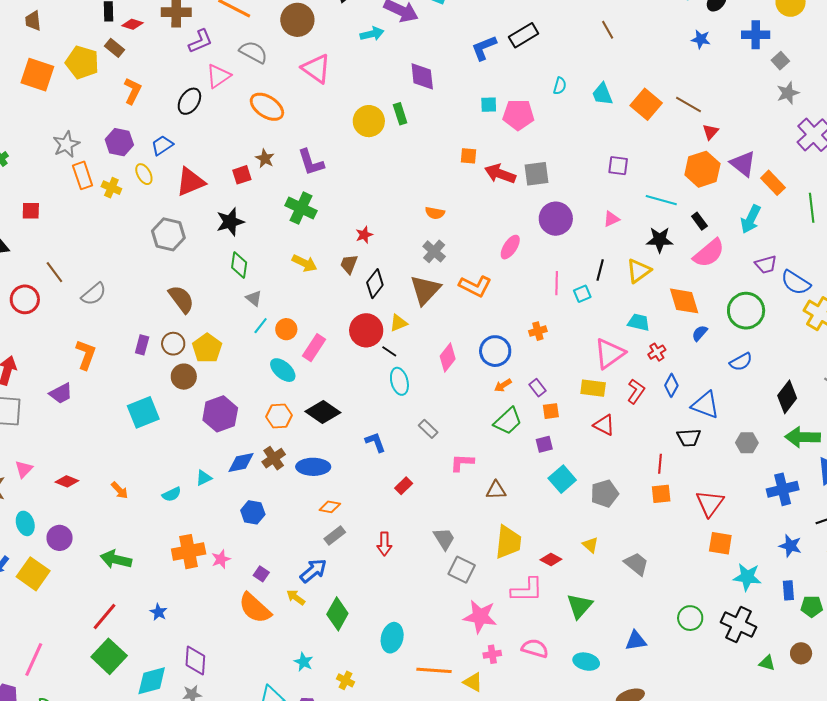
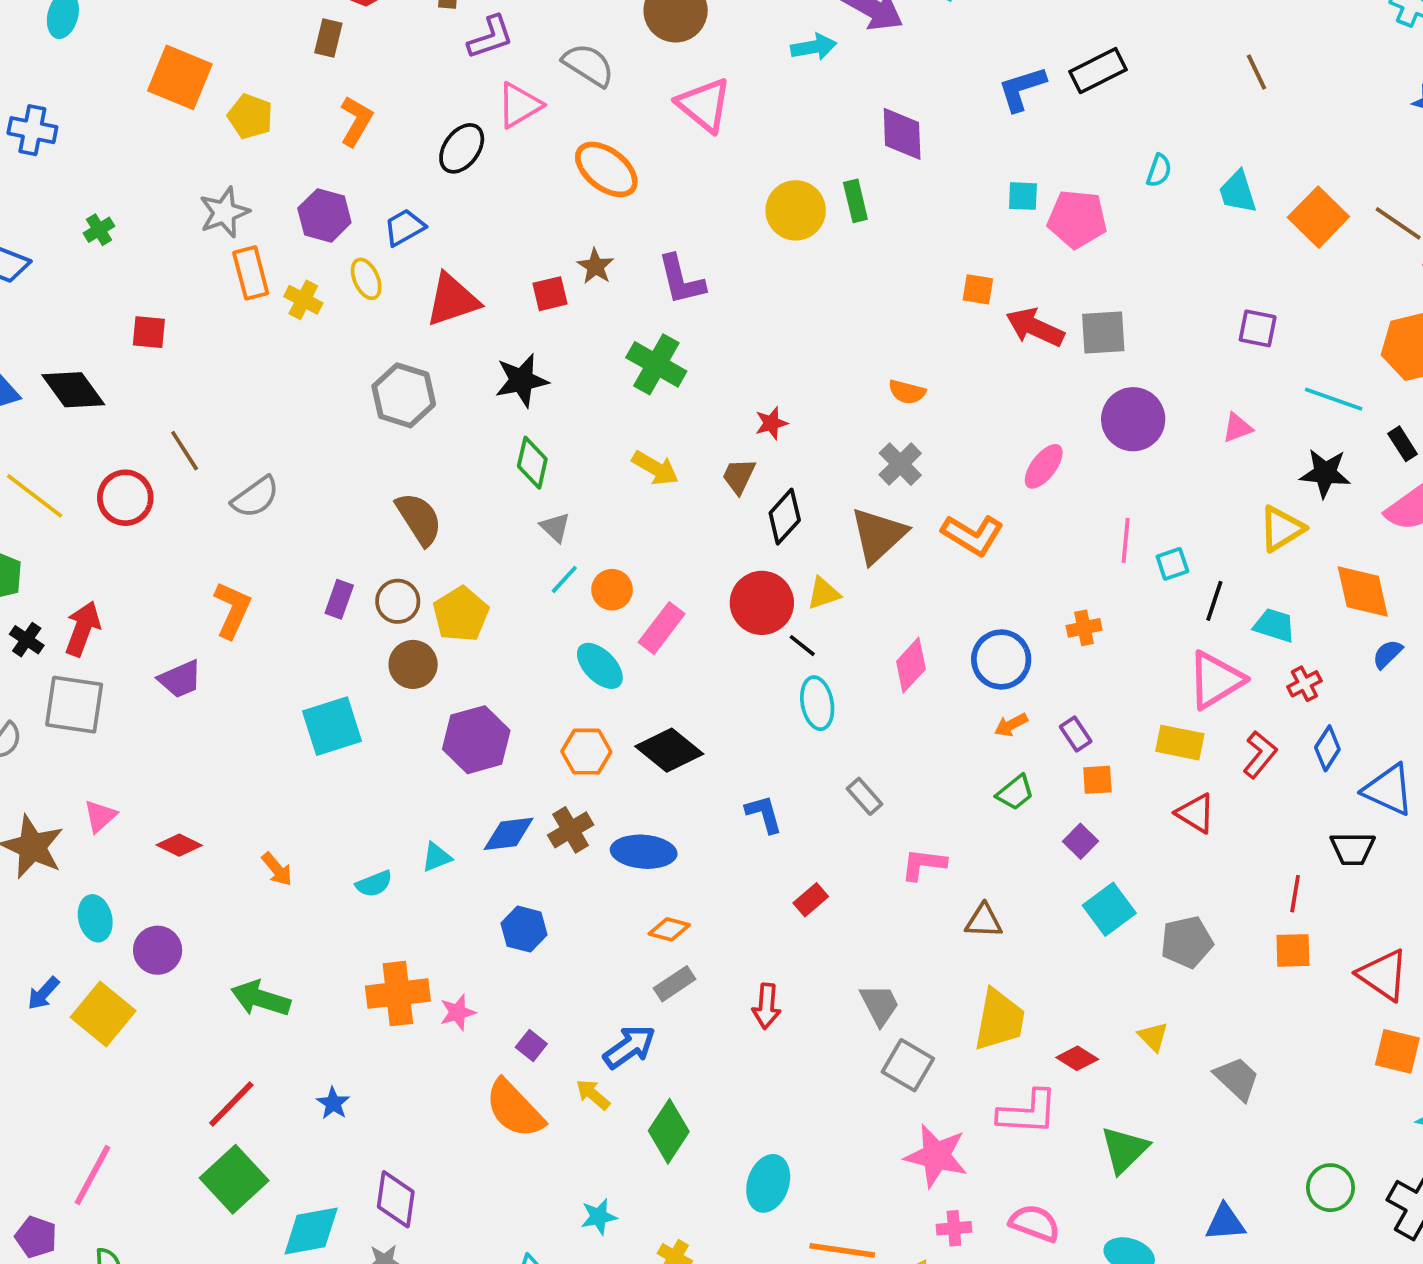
brown rectangle: (115, 48) -> (328, 38), turned 60
yellow pentagon: (82, 62) -> (250, 116), moved, size x0.7
black line: (600, 270) -> (1214, 601), moved
green trapezoid: (508, 421) -> (1015, 793), size x0.7
purple square: (544, 444) -> (1080, 841), turned -36
red triangle: (710, 503) -> (1383, 975), turned -36
cyan star: (304, 662) -> (599, 1217), turned 30

